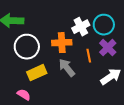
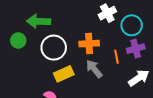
white cross: (81, 27) -> (107, 13), moved
purple cross: (108, 48) -> (136, 49), turned 30

